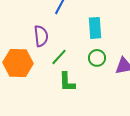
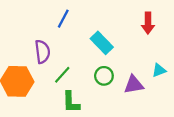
cyan rectangle: (95, 28) -> (102, 43), turned -40

